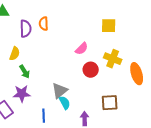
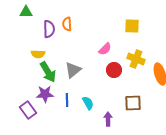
yellow semicircle: (15, 54) -> (38, 54), turned 72
green arrow: (25, 72) -> (48, 72), size x1.5
gray triangle: (60, 91) -> (73, 70), moved
blue line: (44, 116) -> (67, 100), moved

